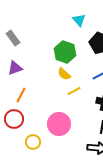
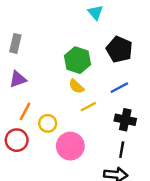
cyan triangle: (79, 20) -> (95, 12), moved
gray rectangle: (13, 38) -> (15, 43), turned 49
yellow circle: (33, 142) -> (48, 123), moved

